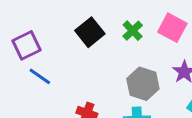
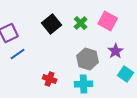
blue line: (40, 76) -> (18, 54), turned -70

